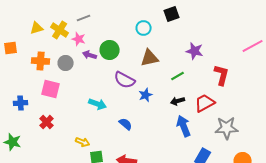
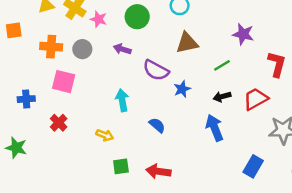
green circle: (110, 50) -> (137, 17), moved
purple arrow: (90, 55) -> (122, 49), moved
cyan arrow: (98, 104) -> (122, 100), turned -120
blue arrow: (184, 126) -> (215, 128), moved
yellow arrow: (83, 142) -> (105, 135), moved

